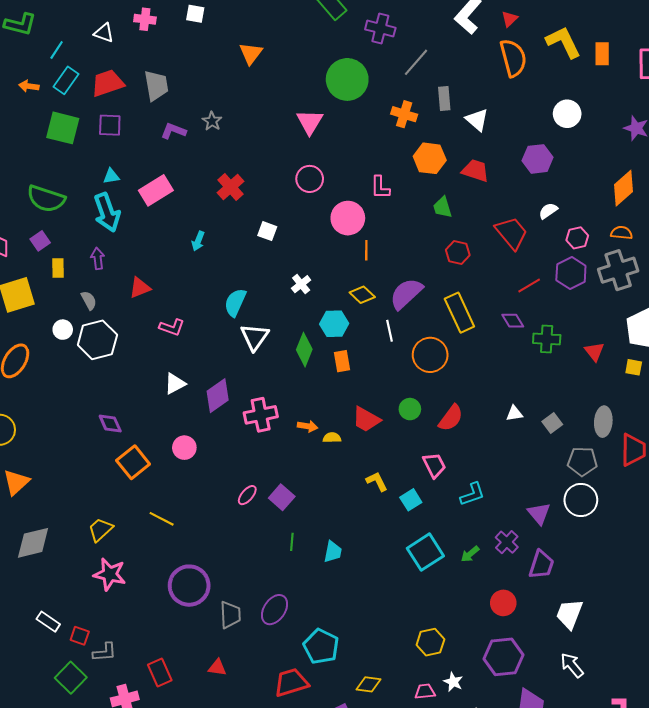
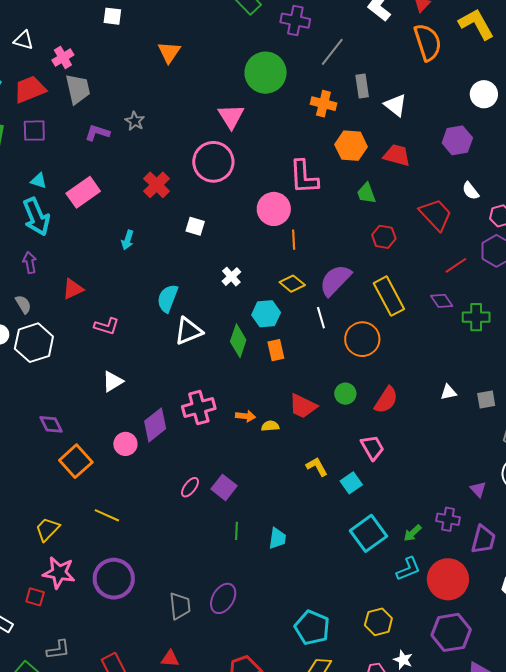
pink cross: (145, 19) -> (63, 58), moved, turned -35
cyan triangle: (111, 176) -> (39, 181), turned 30
pink circle: (310, 179) -> (213, 162), moved, size x1.5
pink L-shape: (380, 187) -> (304, 177), size x1.5
white semicircle: (548, 211) -> (471, 191), turned -90
white triangle: (255, 337) -> (188, 331), turned 36
purple diamond: (218, 396) -> (155, 425), moved
gray square: (552, 423) -> (486, 399), turned 30
cyan L-shape: (472, 494) -> (408, 569), moved
purple triangle: (539, 513) -> (478, 489), size x0.7
purple cross: (507, 542) -> (448, 519), turned -30
purple circle: (189, 586) -> (114, 579), moved
red circle: (503, 603) -> (448, 579), size x1.6
red square: (80, 636) -> (35, 597), moved
cyan pentagon: (321, 646) -> (312, 628), moved

